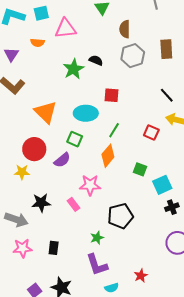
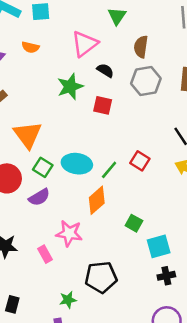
pink triangle: (66, 28) -> (85, 44), moved, turned -40
black semicircle: (96, 60) -> (105, 70), moved
red square: (112, 95) -> (103, 105), moved
cyan ellipse: (86, 113) -> (77, 164), moved
red square: (151, 132) -> (140, 161), moved
green square: (75, 139) -> (43, 167), moved

